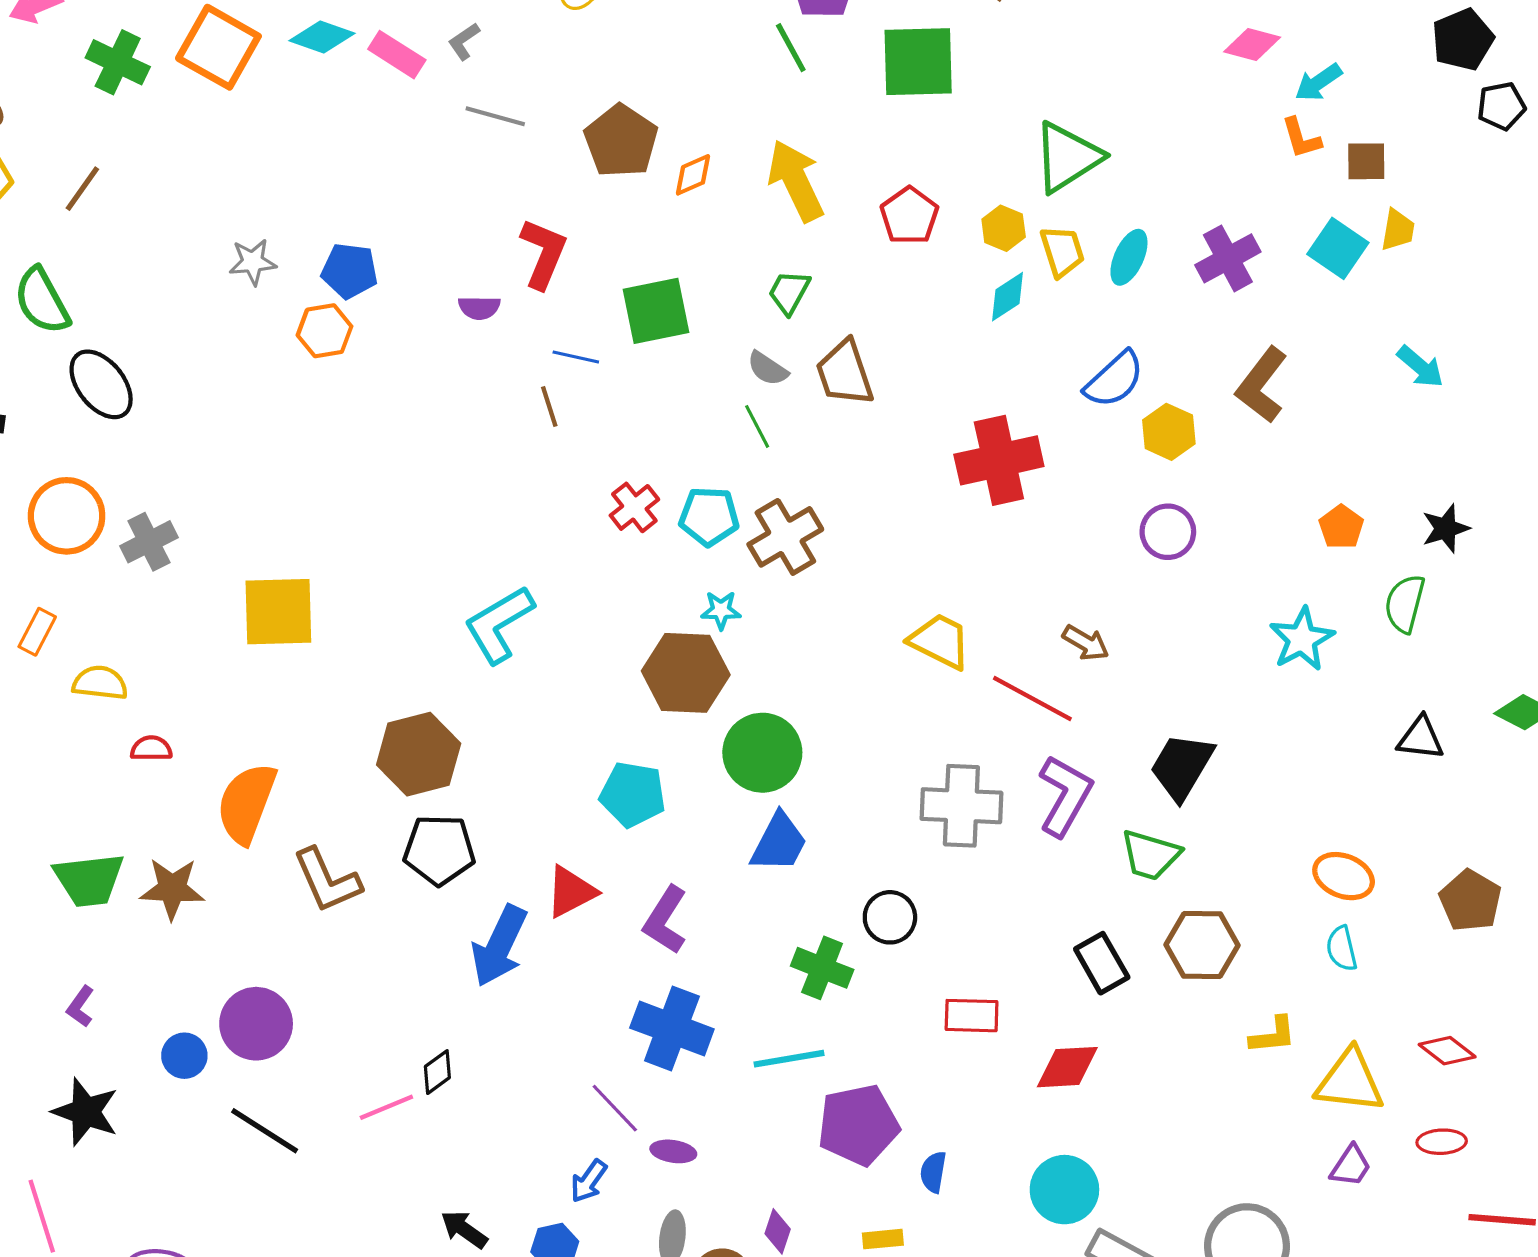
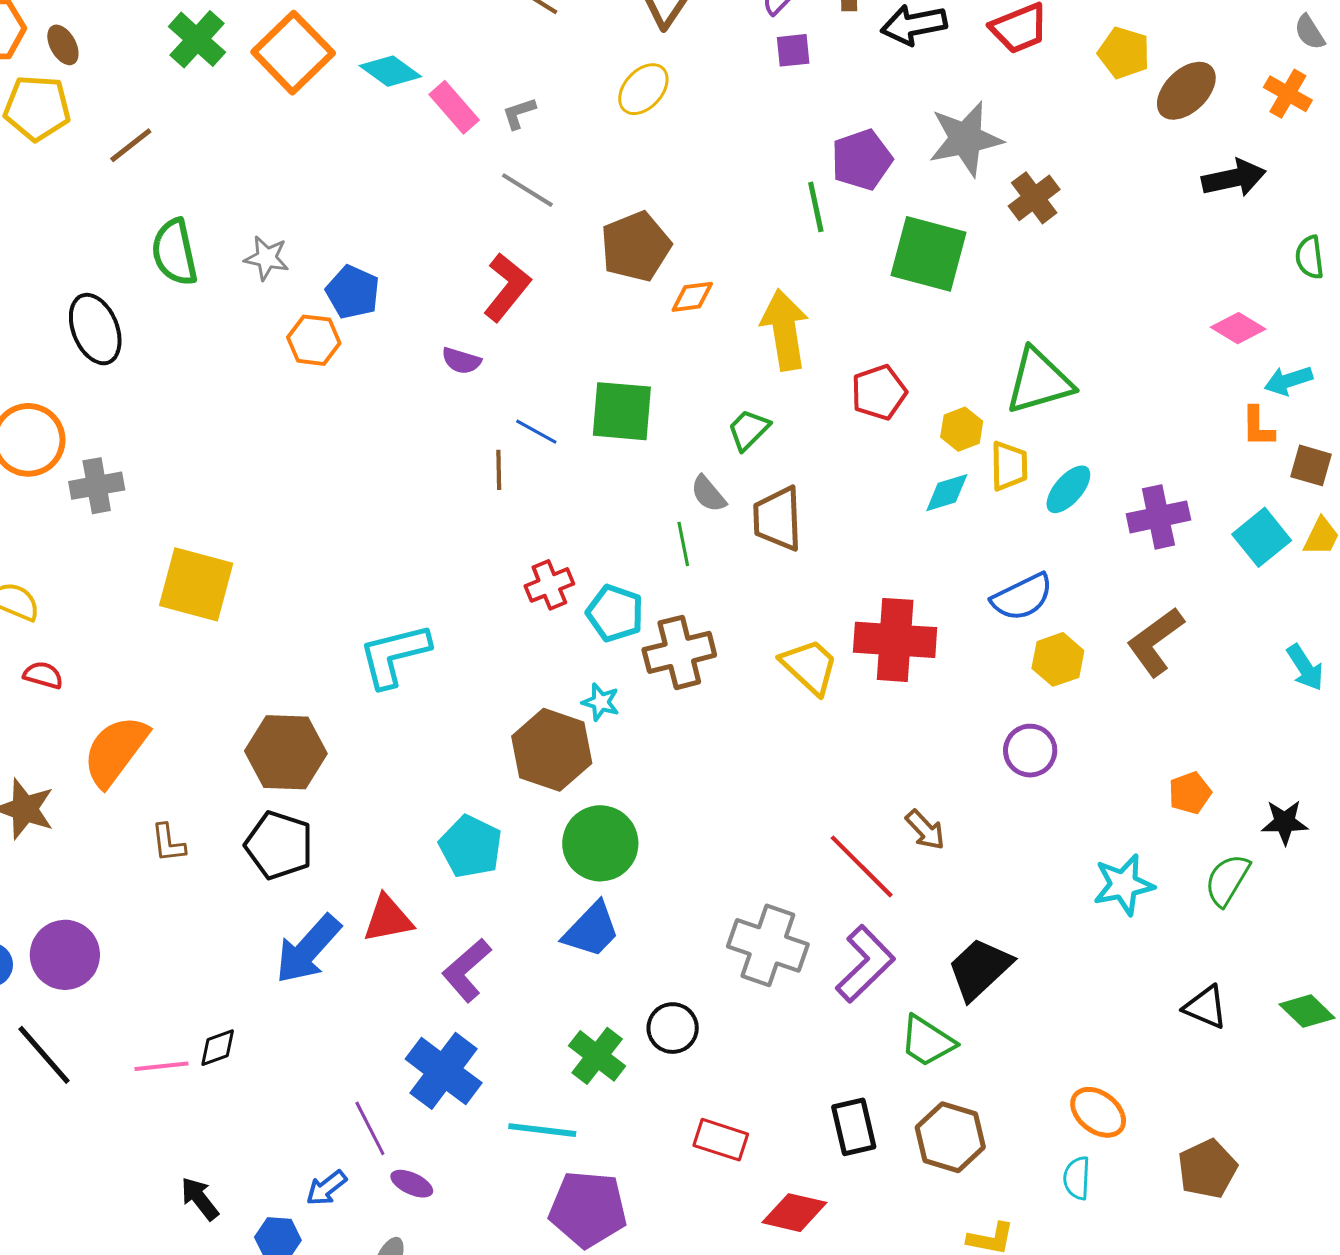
red L-shape: (543, 253) -> (507, 287), moved
green semicircle: (42, 301) -> (175, 252), moved
yellow trapezoid: (940, 641) -> (810, 666), moved
brown L-shape: (327, 880) -> (168, 843), size x0.6

